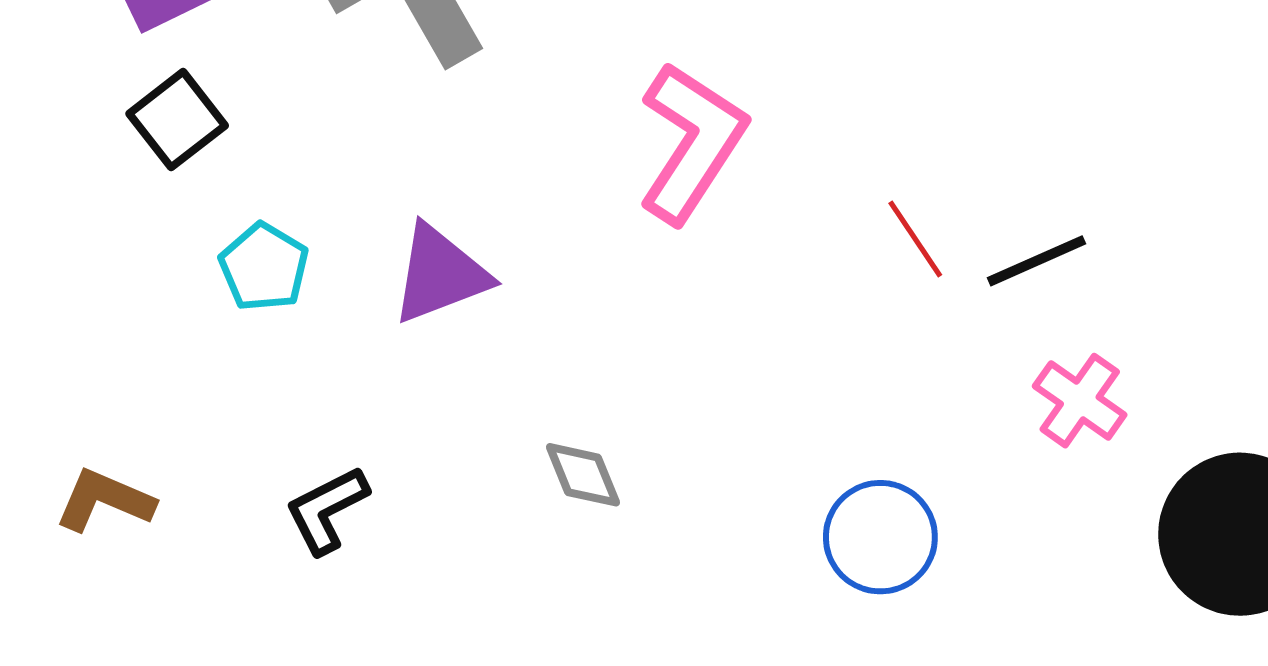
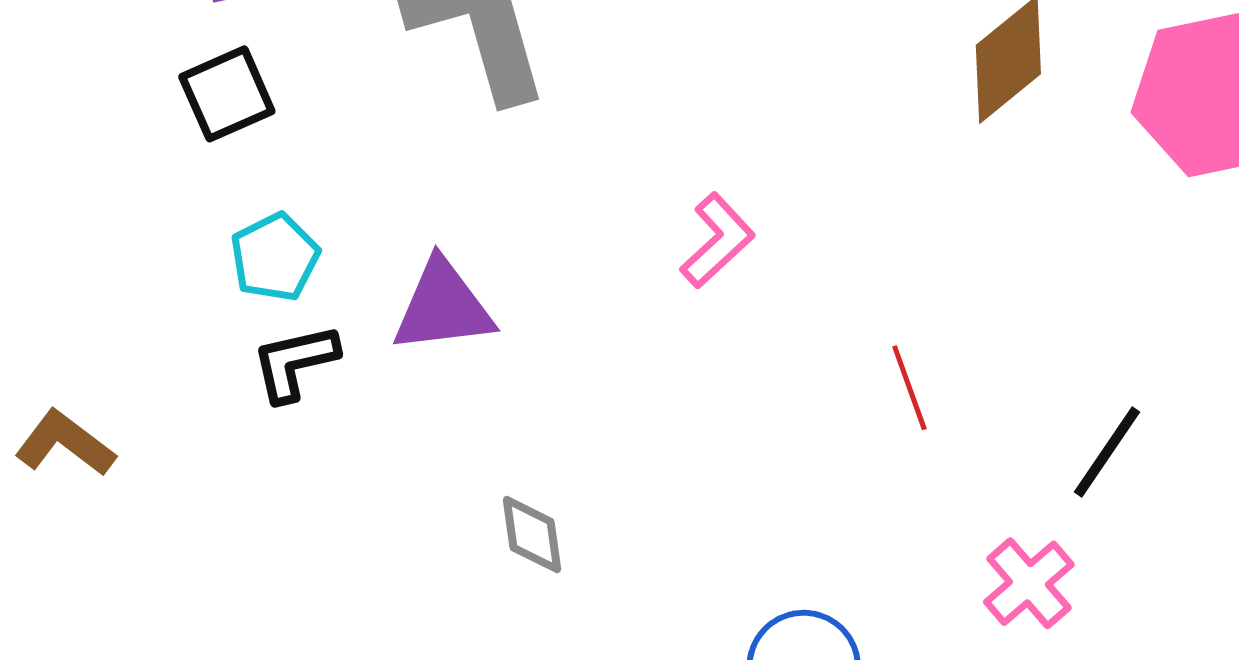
pink L-shape: (692, 142) -> (717, 241), size x0.6
black line: (1036, 261) -> (1107, 452), moved, turned -46
black L-shape: (327, 510) -> (295, 363), moved

